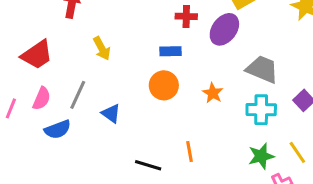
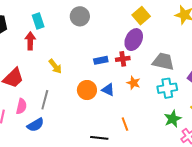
red cross: (186, 16) -> (123, 59), moved
orange circle: (164, 85) -> (87, 90), moved
blue triangle: (111, 113) -> (108, 90), moved

